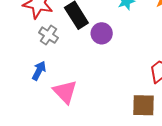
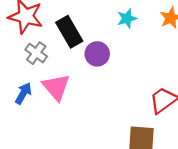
pink triangle: (65, 92) -> (56, 87), moved

